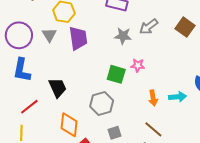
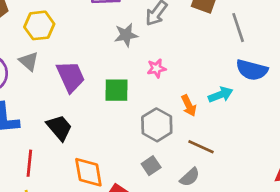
purple trapezoid: (78, 38) -> (71, 77), moved
green square: (116, 74) -> (117, 90), moved
gray hexagon: (102, 103) -> (157, 125), moved
red line: (29, 107) -> (29, 163), turned -30

